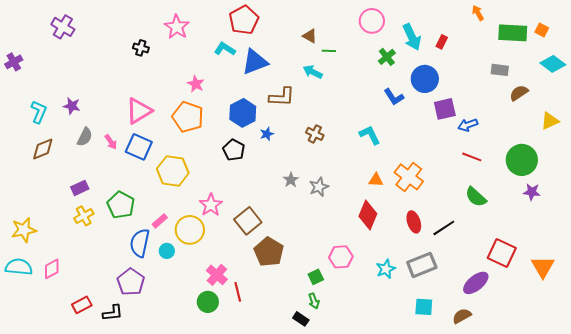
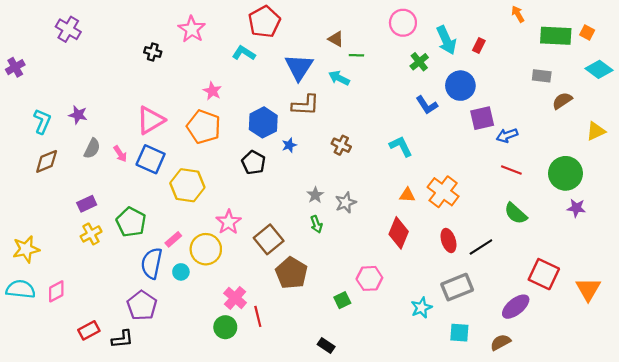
blue triangle: (255, 62) -> (299, 67), moved, turned -36
cyan star: (386, 269) -> (421, 308), moved
green arrow: (314, 301) -> (316, 224), moved

